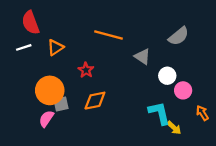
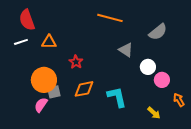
orange line: (108, 35) -> (110, 18), moved
orange triangle: (55, 47) -> (49, 42), turned 35
cyan L-shape: (159, 113) -> (117, 97), moved

